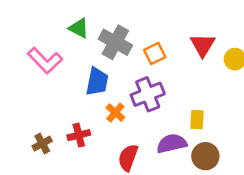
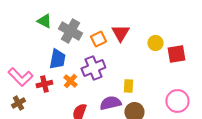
red triangle: (203, 45) -> (120, 33), moved
pink L-shape: (45, 60) -> (20, 77), moved
red cross: (79, 135) -> (44, 84), moved

